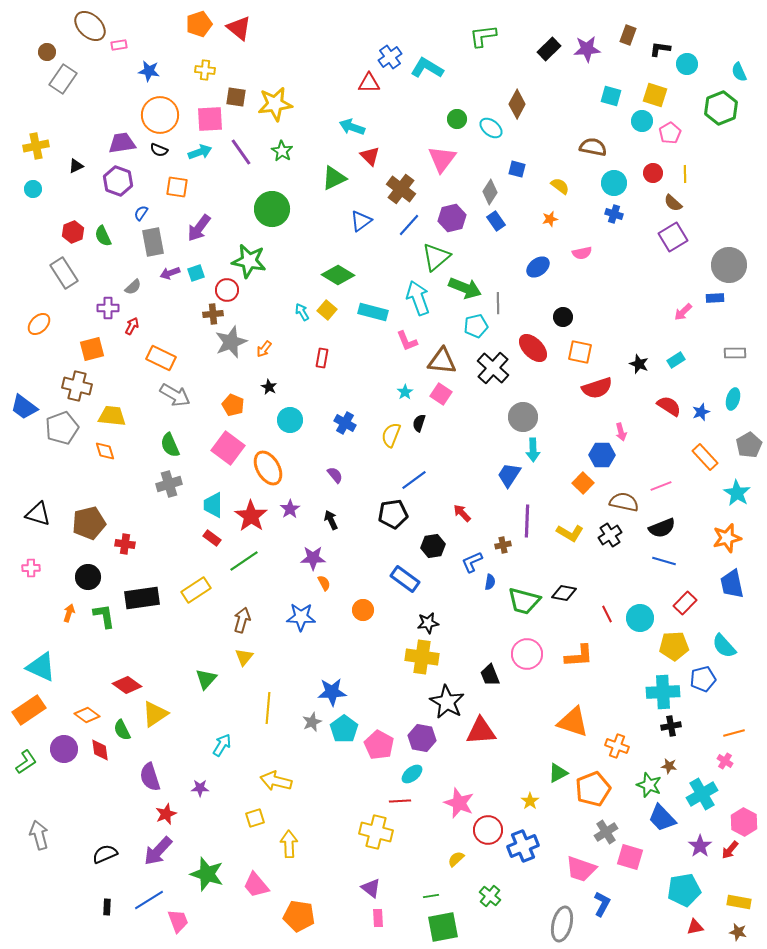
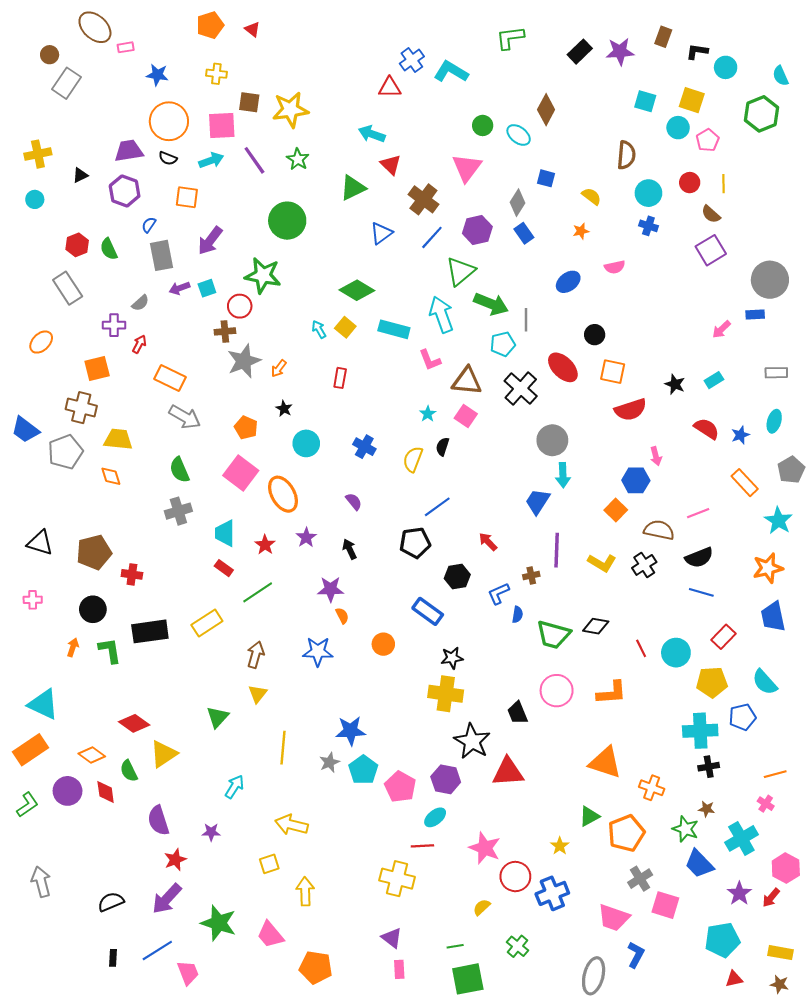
red triangle: (239, 28) -> (252, 29), size x0.6
brown semicircle: (593, 147) -> (626, 155), turned 84
red star: (251, 516) -> (265, 545), size x0.6

